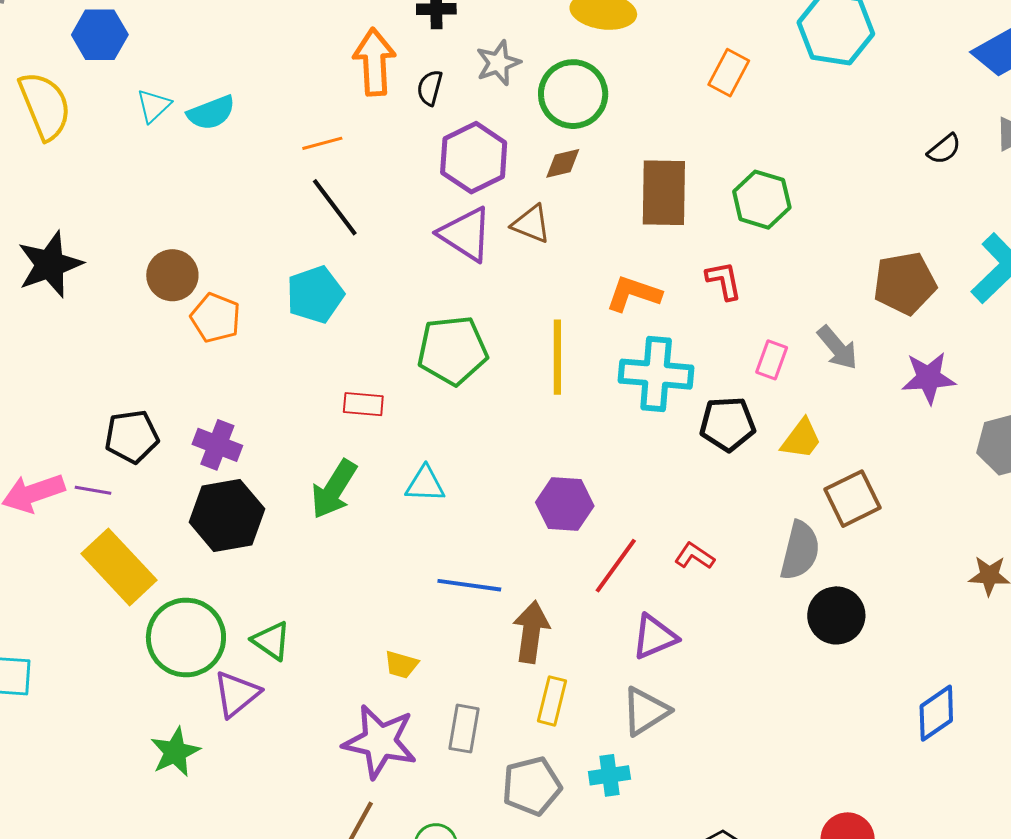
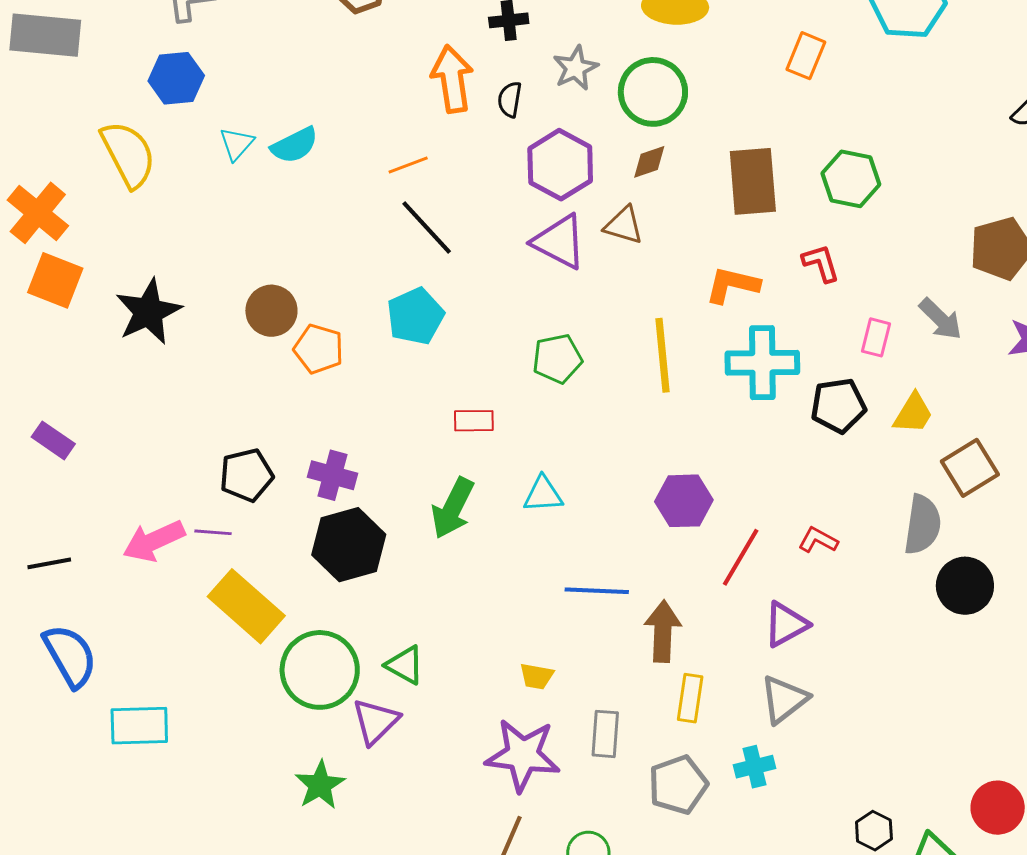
green pentagon: (452, 350) -> (557, 359), size x0.7

